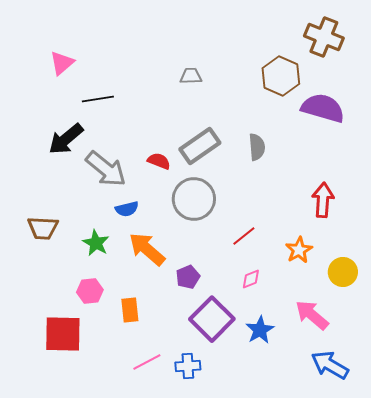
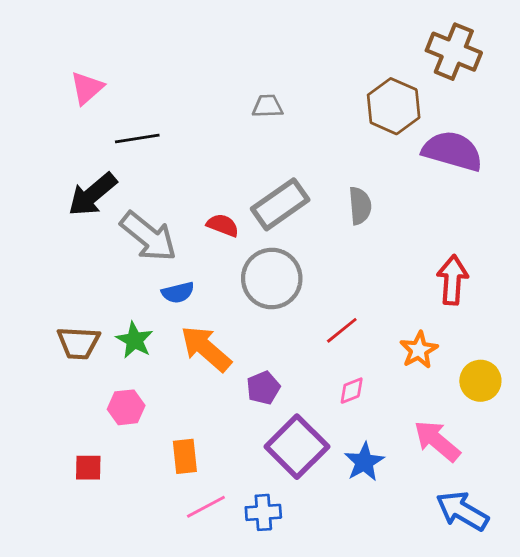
brown trapezoid: (43, 228) -> (78, 343), moved
orange rectangle: (130, 310) -> (185, 456), moved
red square: (63, 334) -> (88, 468), size x0.5

